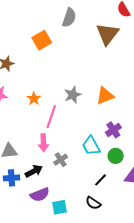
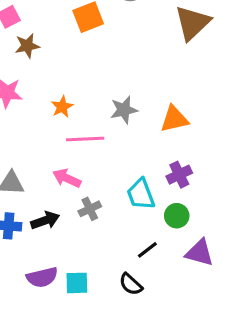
pink line: (51, 117) -> (85, 139), turned 60
pink arrow: (43, 143) -> (67, 178), turned 108
purple semicircle: (40, 195) -> (42, 277), moved

